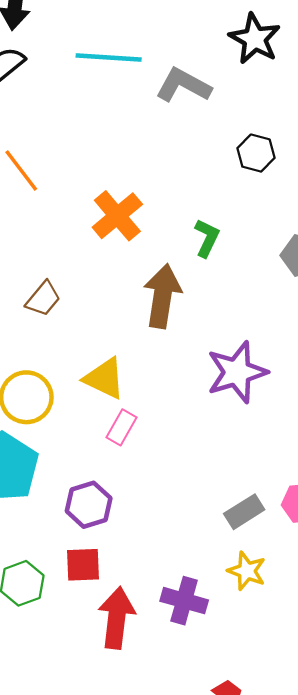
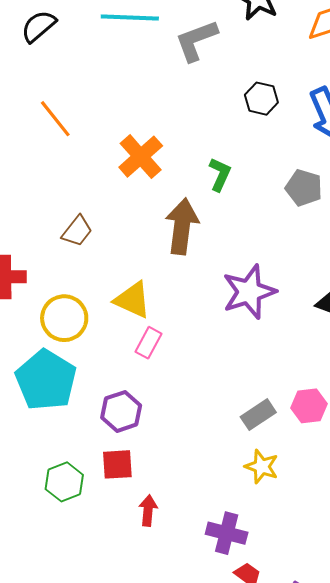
gray L-shape: (183, 85) -> (196, 40), turned -48
purple cross: (184, 601) -> (227, 533), moved
red arrow: (117, 618) -> (148, 510), size x0.6

